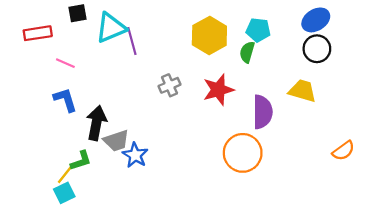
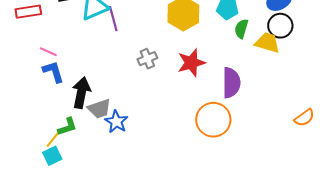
green semicircle: (247, 52) -> (241, 29), moved
pink line: (65, 63) -> (48, 52), moved
yellow trapezoid: (302, 91) -> (267, 43), moved

